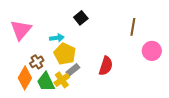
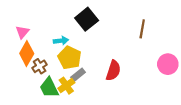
black square: (81, 18) -> (87, 19), size x1.5
pink triangle: (21, 30) -> (22, 32), size x0.6
pink circle: (152, 51) -> (168, 64), moved
orange diamond: (25, 78) -> (27, 53), moved

